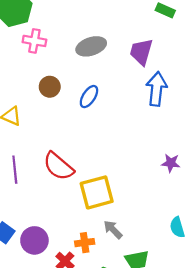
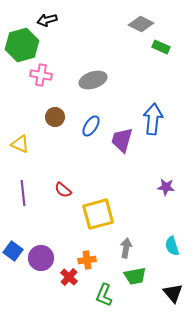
purple trapezoid: (141, 52) -> (122, 140), moved
red semicircle: (58, 166) -> (63, 190), size x0.6
gray arrow: (113, 230) -> (126, 248), moved, turned 54

